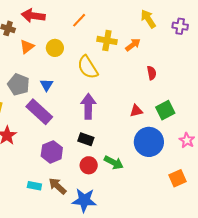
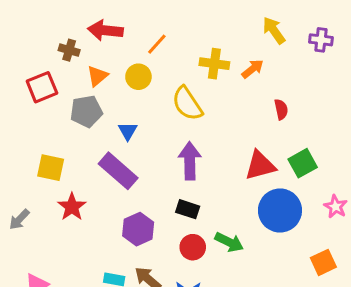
orange line: (79, 20) -> (157, 44), moved
gray pentagon: (19, 85) -> (86, 111), moved, turned -30
red triangle: (136, 111) -> (260, 165), size x1.6

